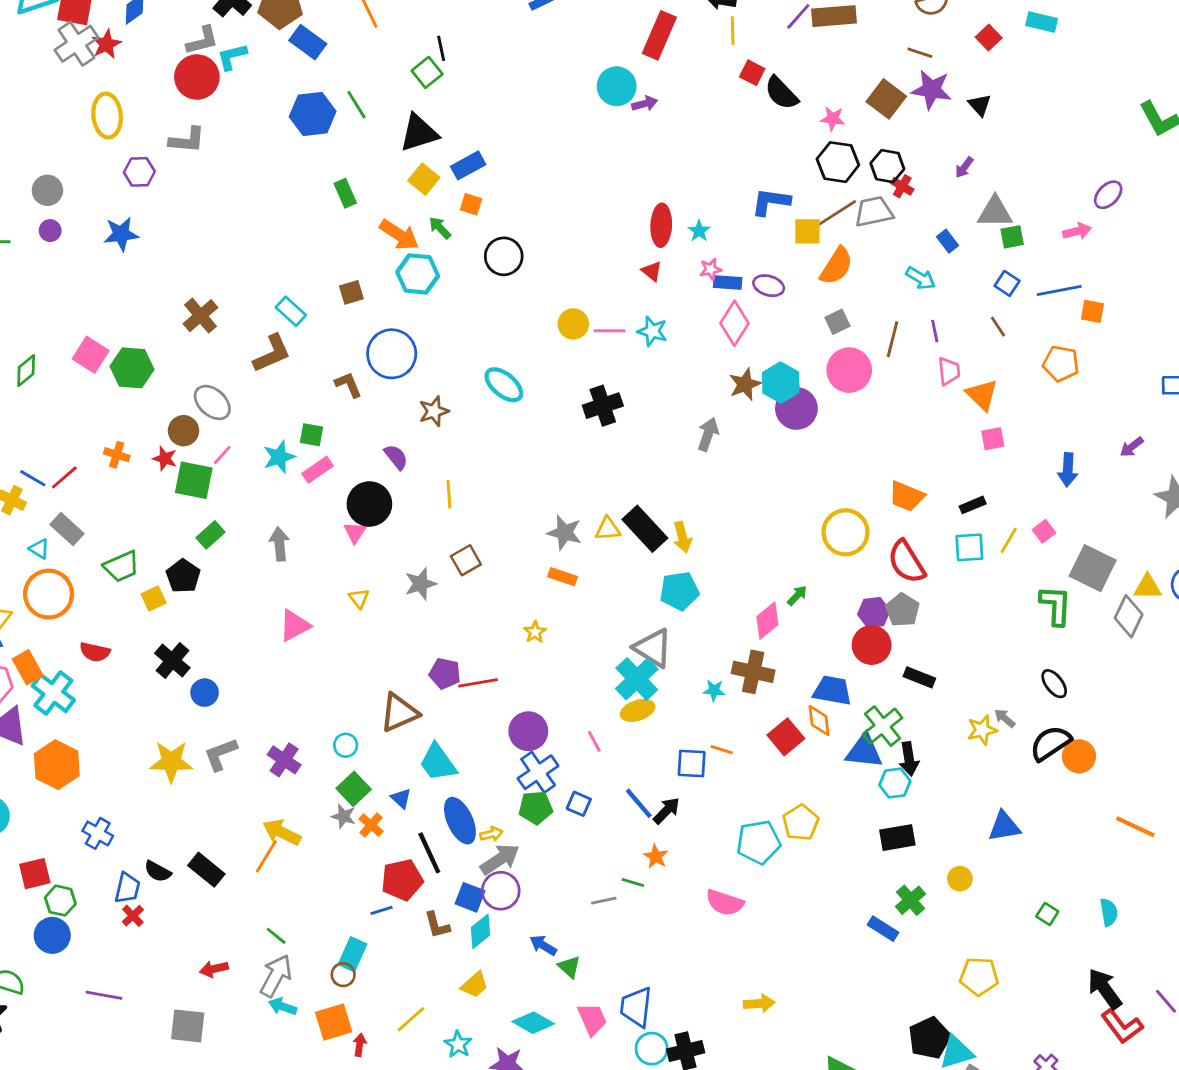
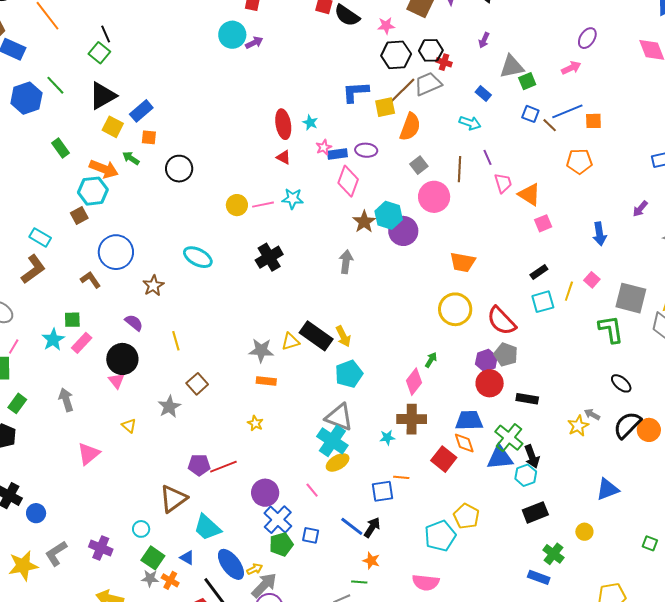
cyan hexagon: (418, 274) -> (93, 191), moved
brown line: (998, 327) -> (550, 125), moved
orange trapezoid: (907, 496) -> (463, 262), moved

